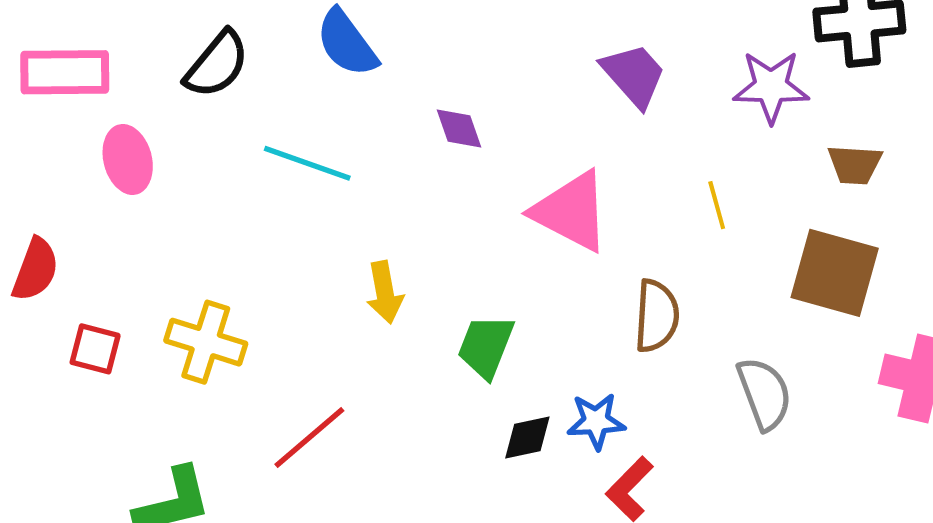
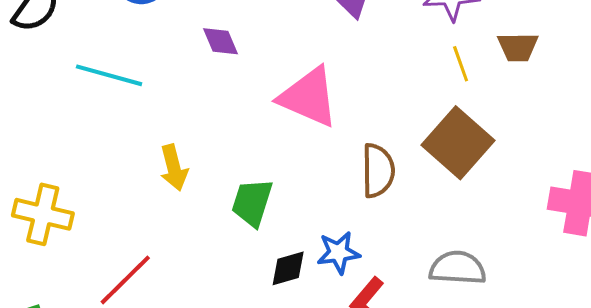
yellow line: (717, 205) -> (461, 64), moved
brown square: (835, 273) -> (458, 143), moved, turned 30
gray semicircle: (764, 394) -> (458, 268), moved, turned -62

